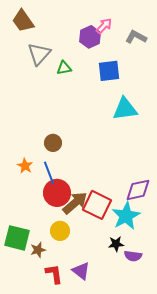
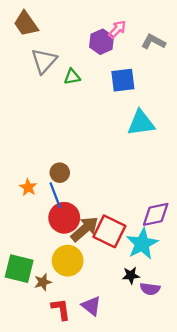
brown circle: (53, 143) -> (60, 173), moved
yellow circle: (60, 231) -> (68, 261), size x1.4

